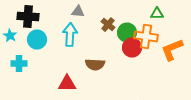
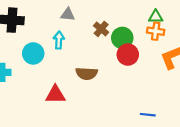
cyan arrow: (70, 35) -> (59, 40), size x0.7
orange cross: (146, 37) -> (156, 31), moved, size x0.7
cyan circle: (37, 40) -> (33, 53), moved

